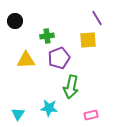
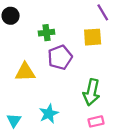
yellow triangle: (26, 60) -> (25, 72), moved
green arrow: (71, 87) -> (91, 92), moved
cyan star: (49, 108) -> (49, 114), turned -30

